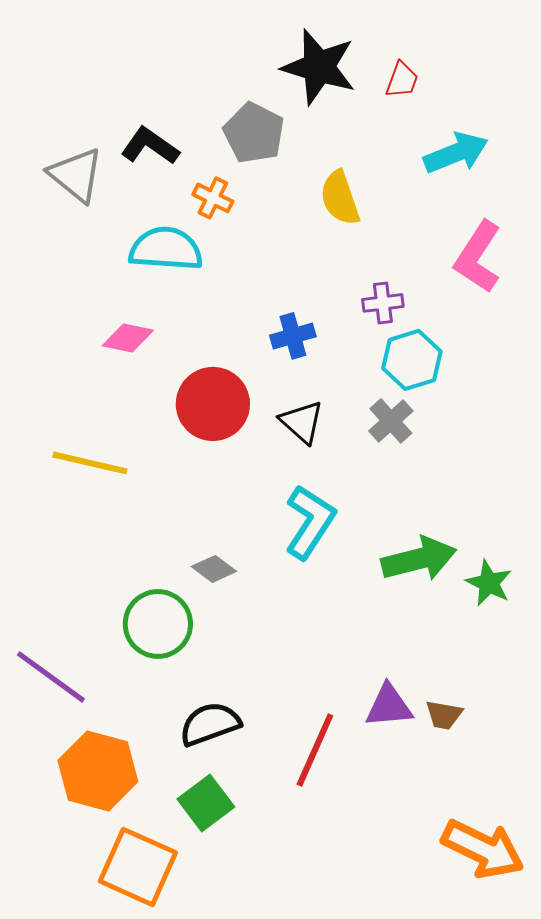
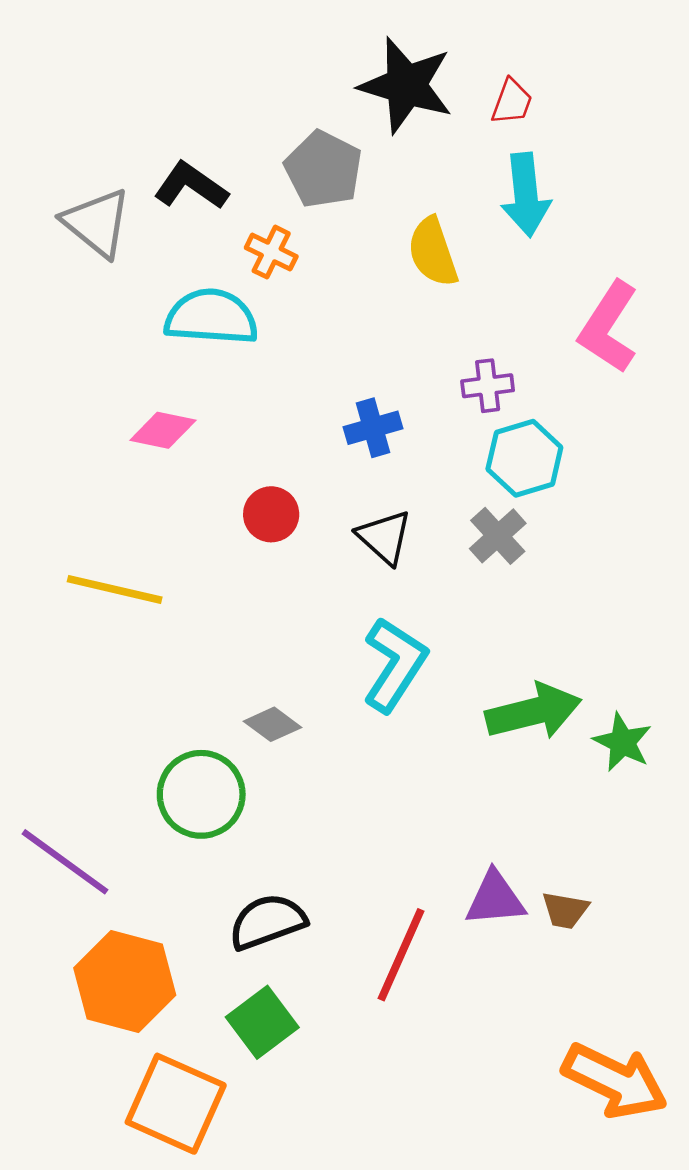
cyan arrow: (456, 153) -> (526, 195), moved, turned 106
red circle: (213, 404) -> (271, 514), size x0.6

